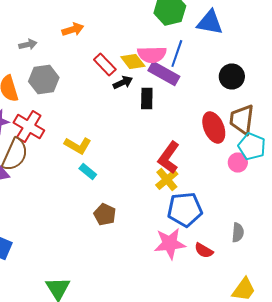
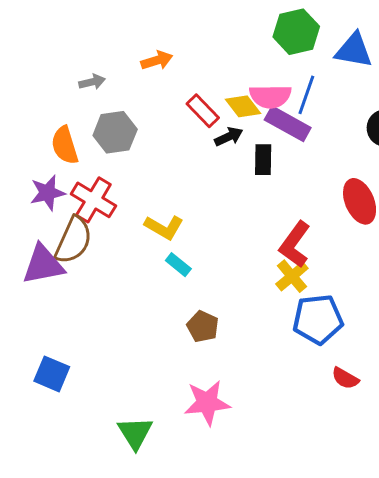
pink star: (170, 244) -> (207, 403), moved

